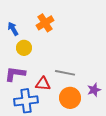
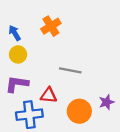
yellow circle: (24, 48) -> (18, 54), moved
gray line: (65, 73) -> (70, 70), moved

